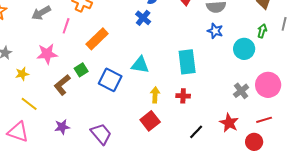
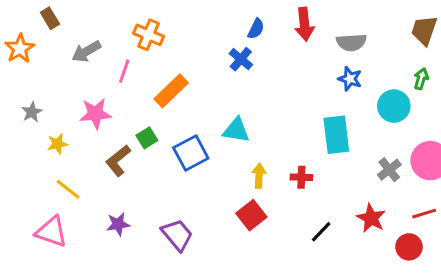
cyan rectangle: (187, 62) -> (336, 135), moved
blue square: (110, 80) -> (191, 153), turned 35

